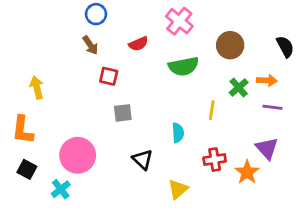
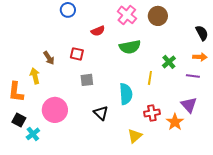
brown arrow: (90, 45) -> (49, 58), moved
brown circle: (230, 45) -> (158, 16), moved
orange arrow: (267, 80) -> (200, 57), moved
yellow arrow: (37, 88) -> (35, 76), moved
cyan semicircle: (178, 133) -> (126, 94), size x1.5
cyan cross: (61, 189) -> (33, 134), moved
yellow triangle: (178, 189) -> (135, 136), moved

